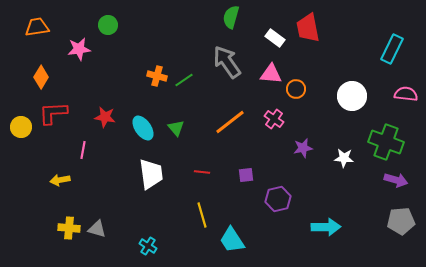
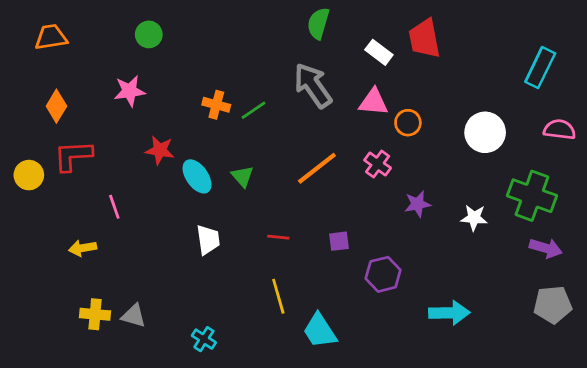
pink star: (79, 49) -> (129, 91), moved
red star: (105, 117) -> (160, 150), moved
pink line: (83, 150) -> (114, 207), turned -30
white trapezoid: (151, 174) -> (208, 240), size x0.7

